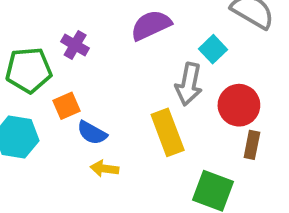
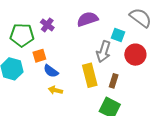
cyan square: (213, 49) -> (118, 35), turned -32
red circle: (239, 105) -> (135, 55), moved
brown rectangle: (252, 145) -> (114, 81), moved

